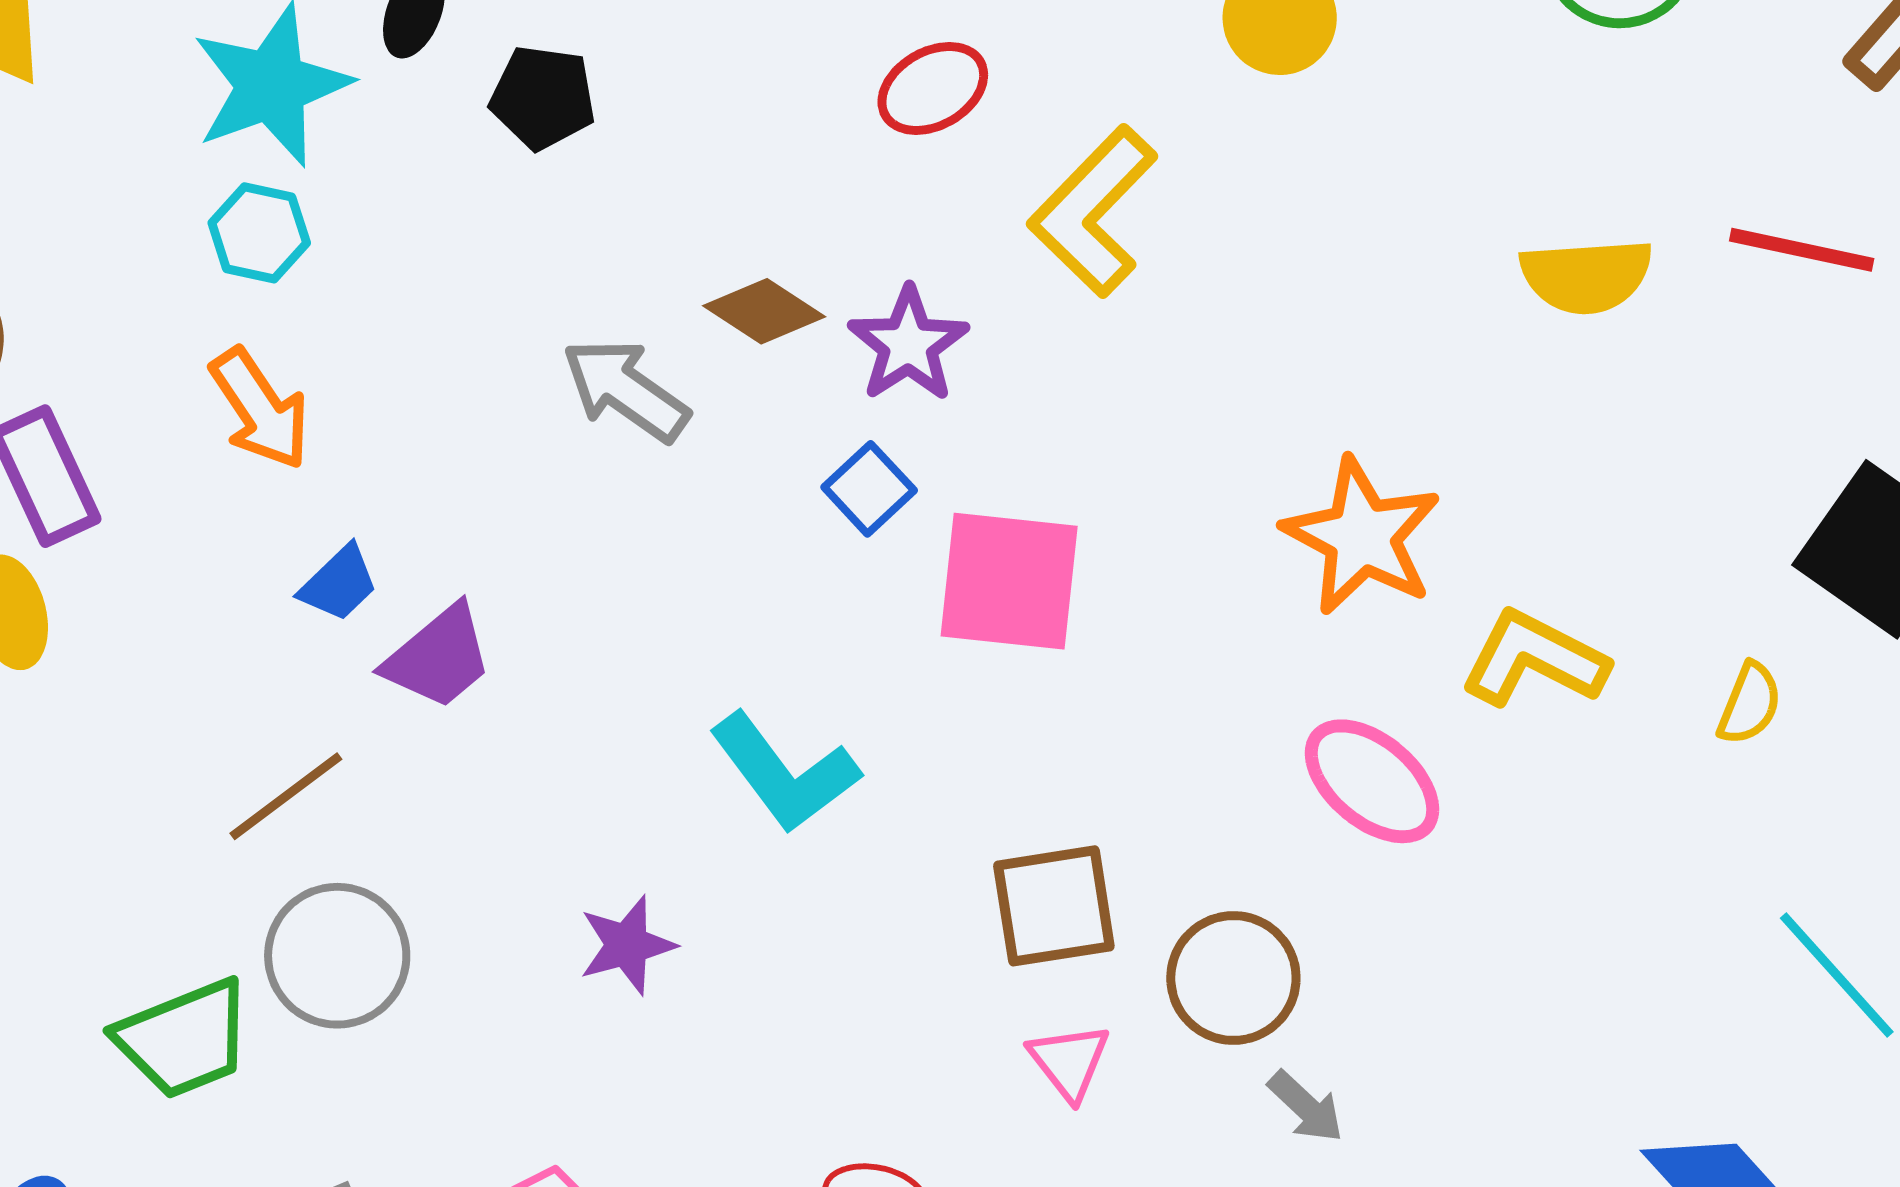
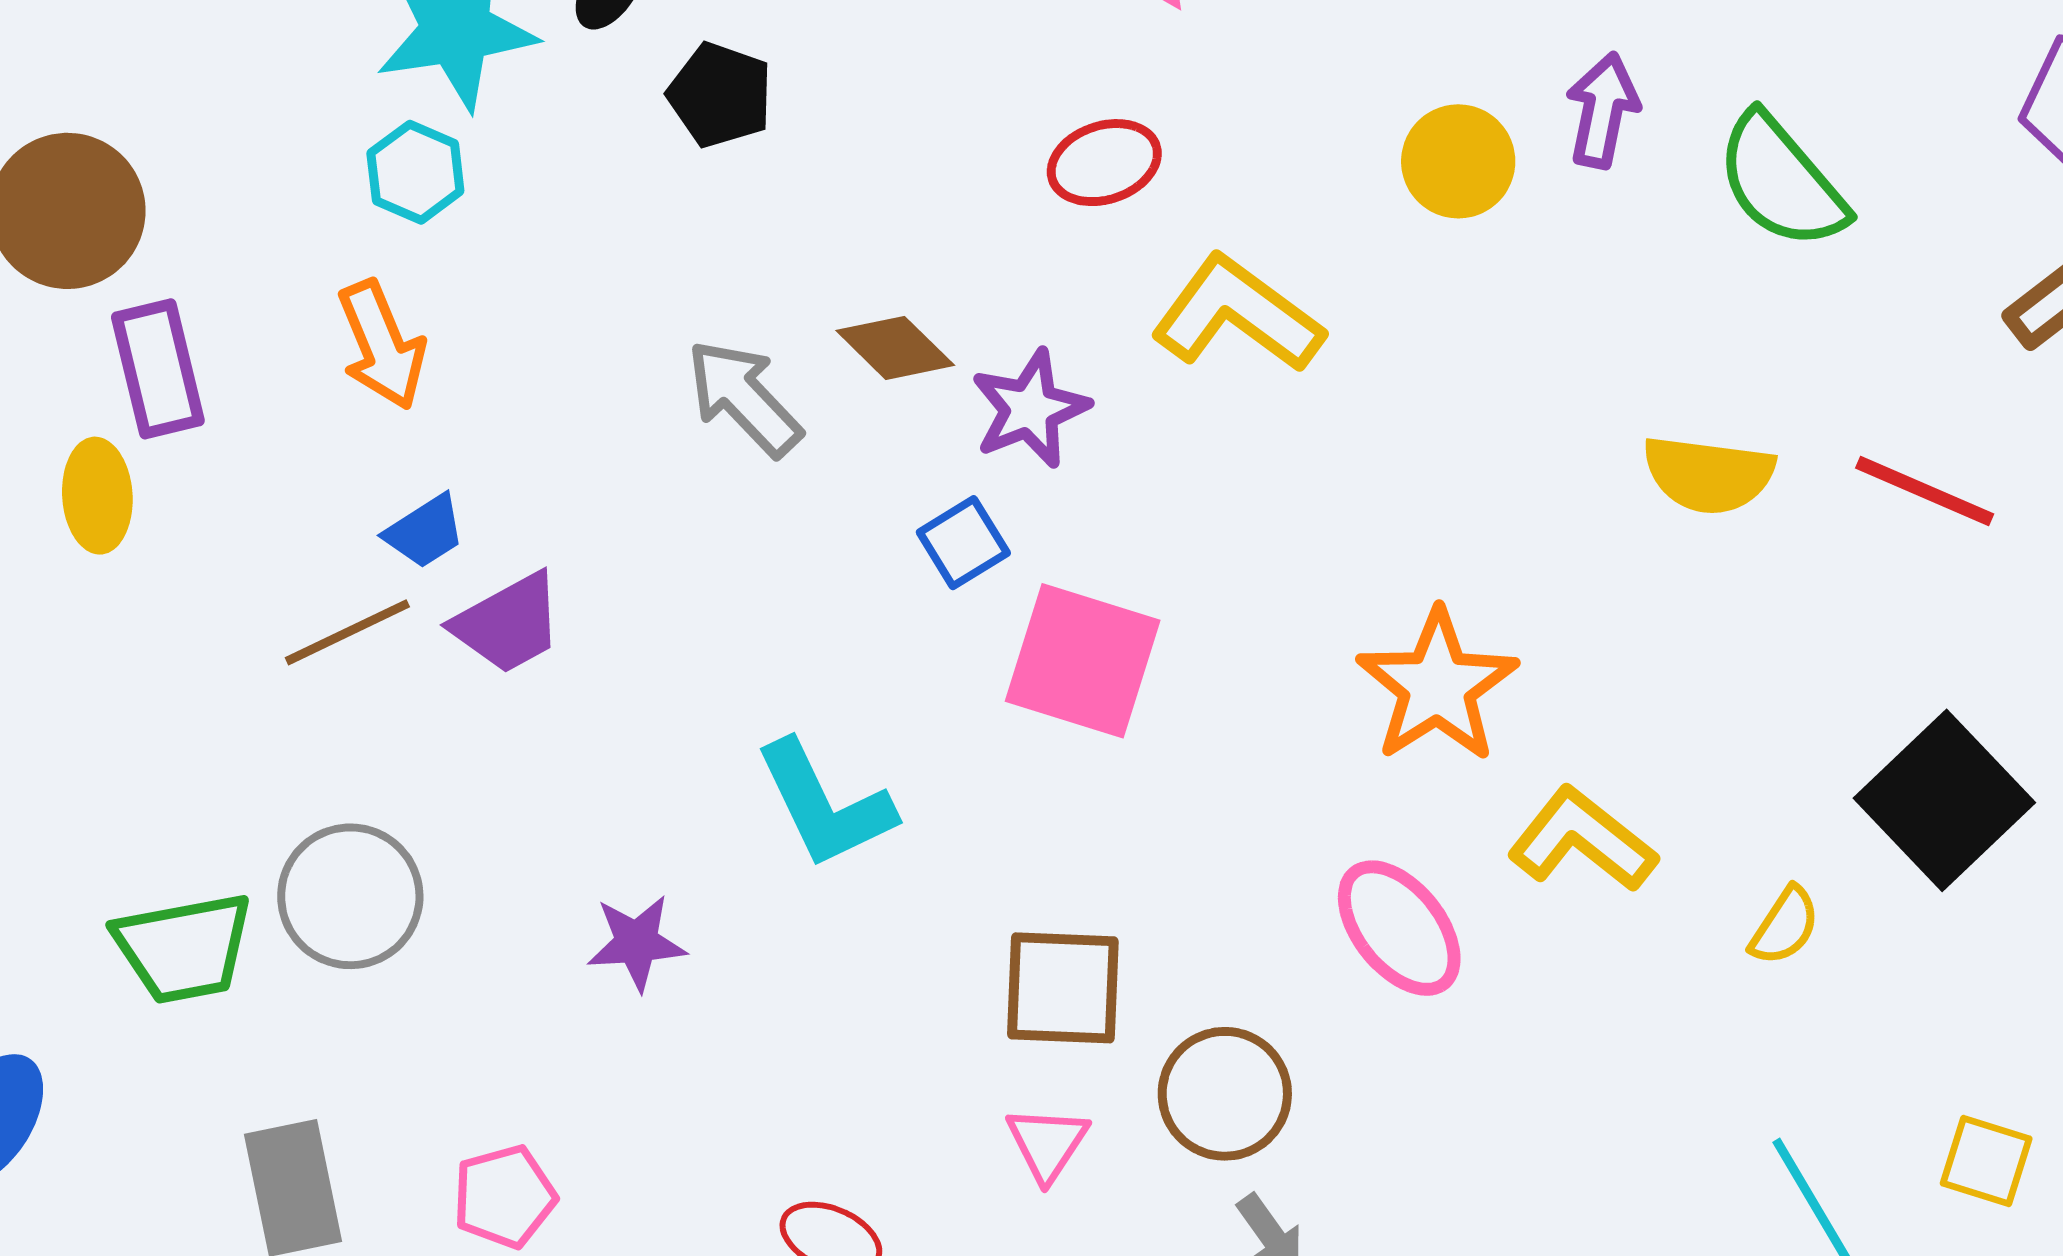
yellow L-shape: (1093, 211) -> (1237, 314), turned 71
brown line: (286, 796) -> (347, 632), moved

